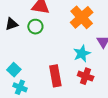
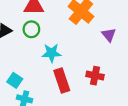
cyan star: (82, 54) -> (52, 53), moved, turned 30

